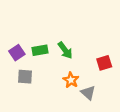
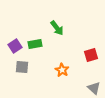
green arrow: (65, 50) -> (57, 28), moved
gray triangle: (88, 93) -> (94, 88), moved

